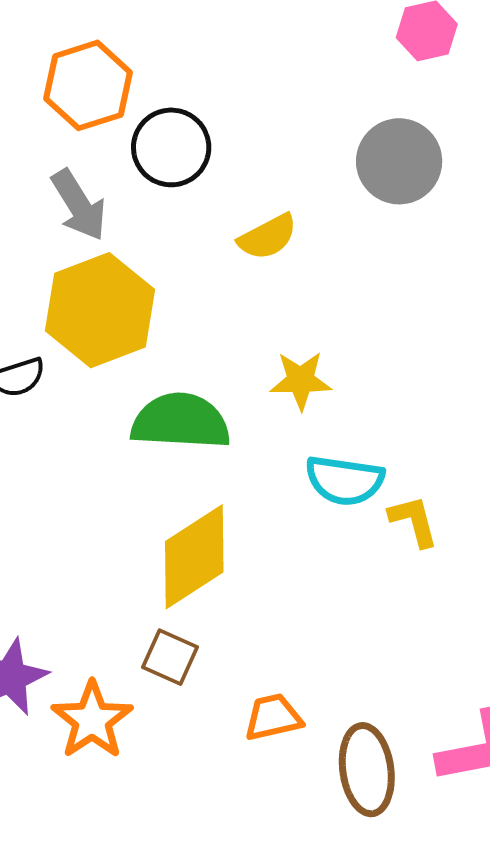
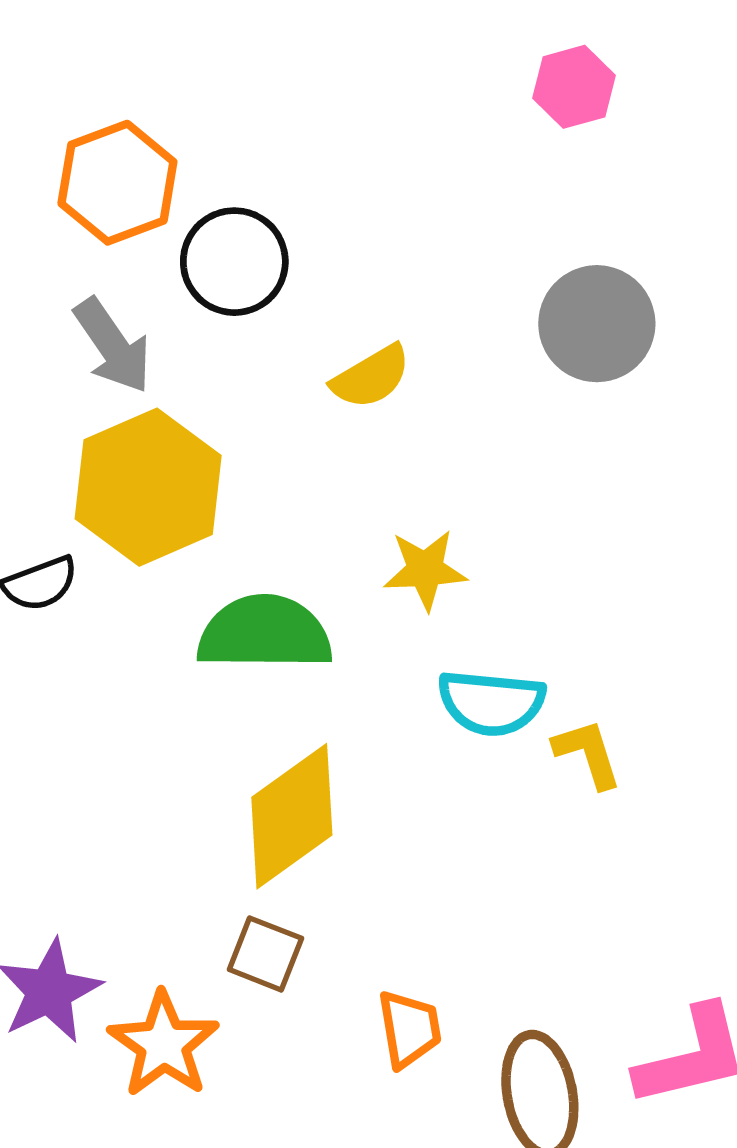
gray circle: (399, 161) -> (597, 324), moved
orange trapezoid: (273, 717) -> (409, 1029), turned 96

